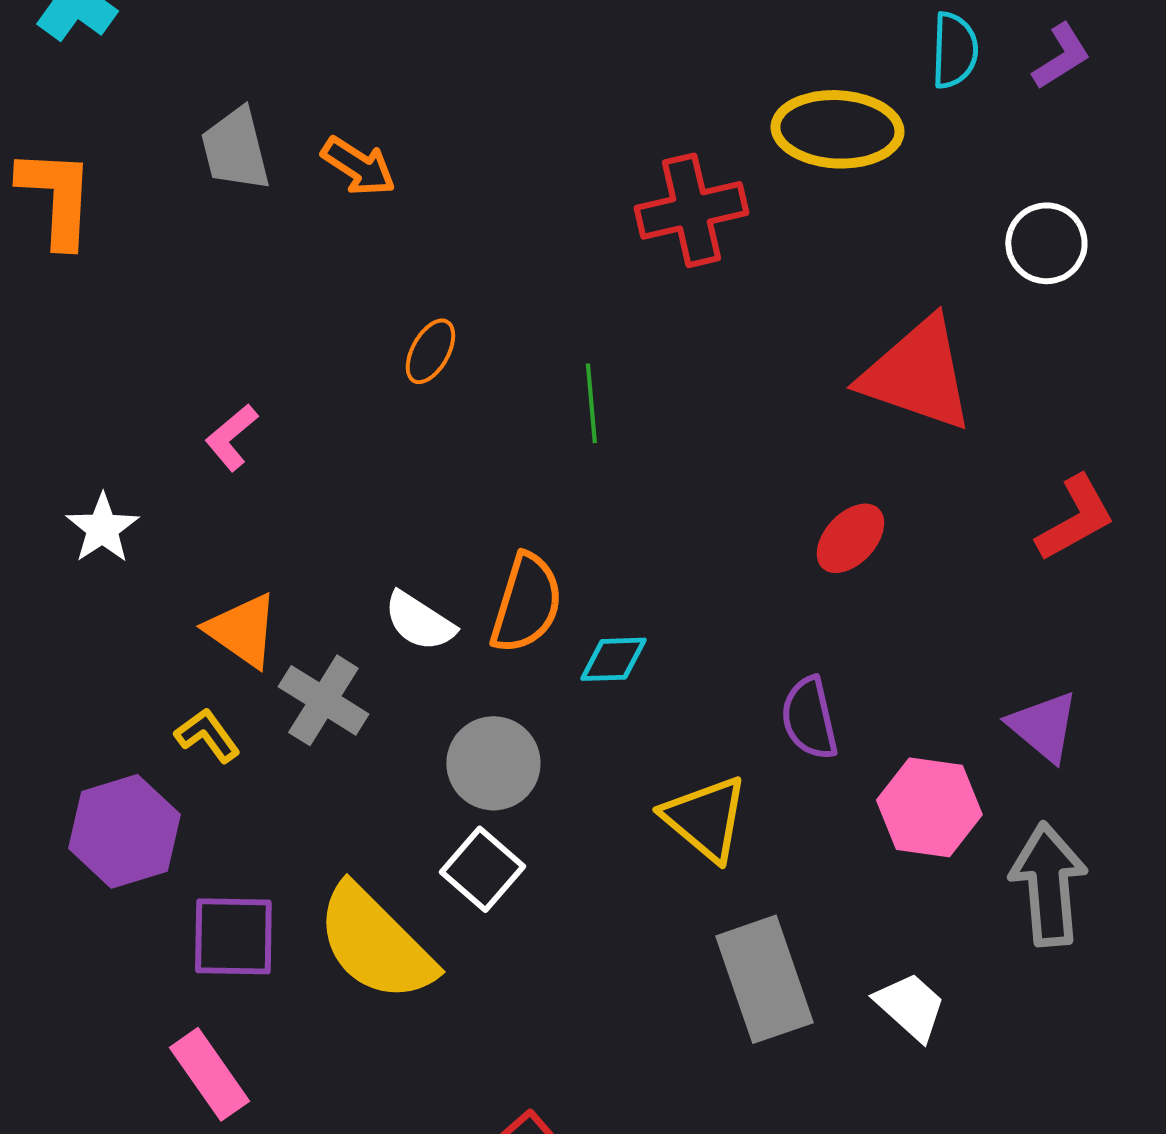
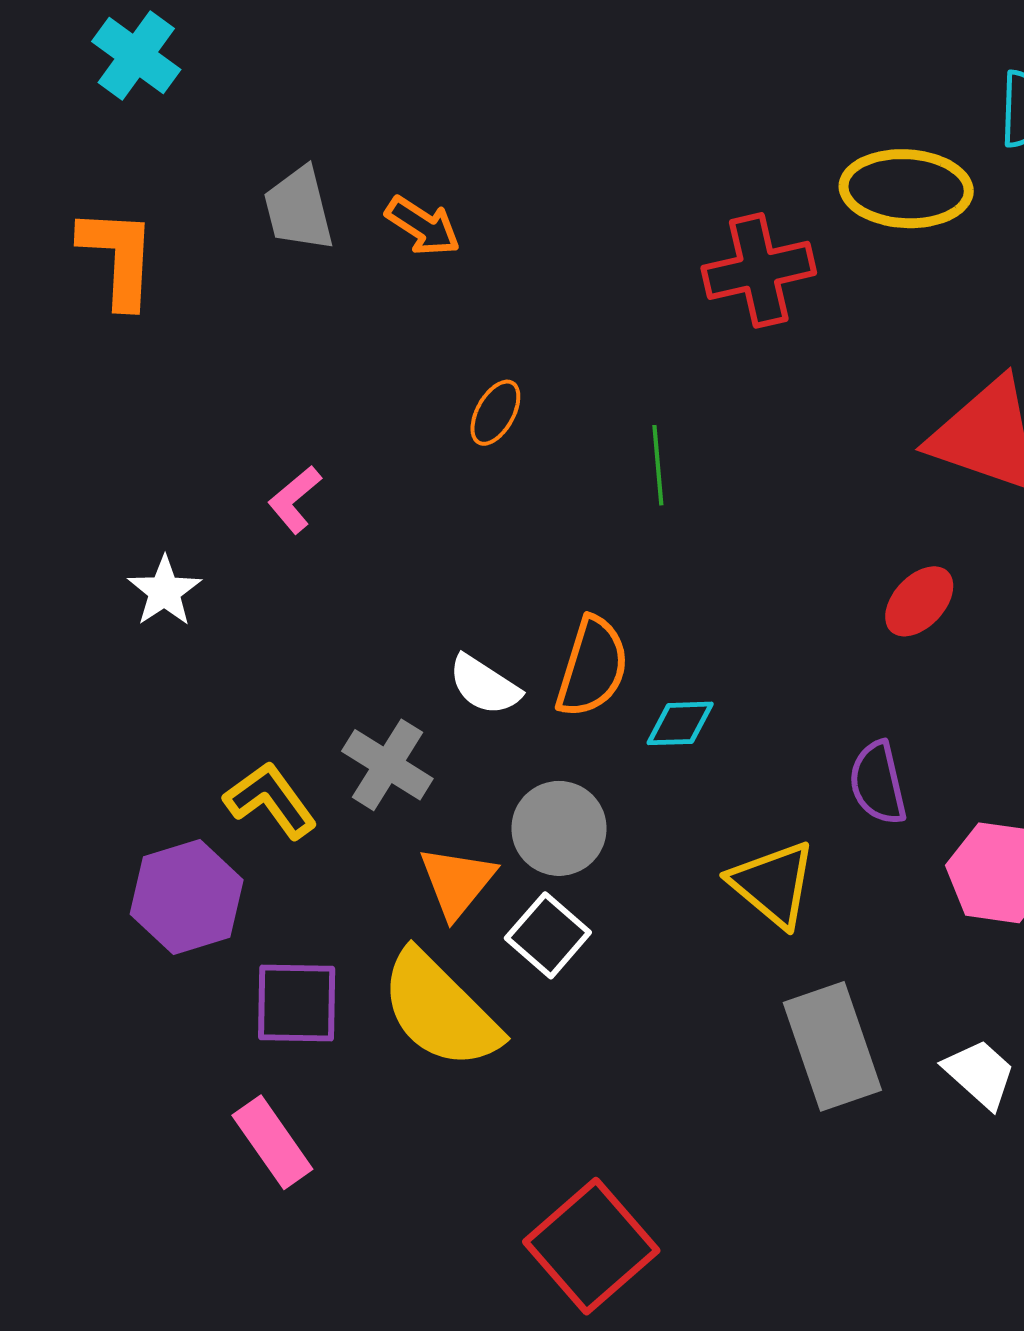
orange triangle: (242, 630) -> (457, 882), moved, turned 34
yellow L-shape: (207, 735) -> (270, 800), size x1.4

